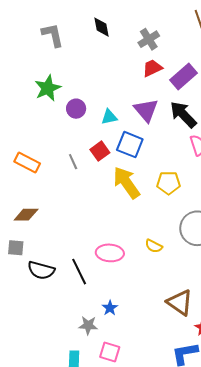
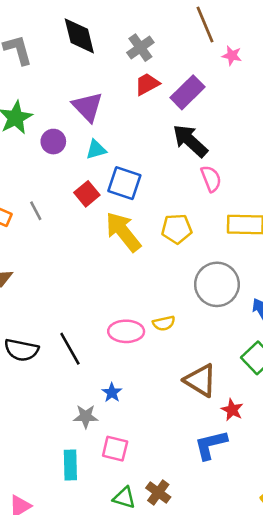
black diamond: (101, 27) -> (79, 36), size x1.5
purple triangle: (146, 110) -> (88, 107), moved
gray line: (73, 162) -> (36, 211), moved
yellow semicircle: (154, 246) -> (164, 323), moved, turned -36
pink ellipse: (110, 253) -> (126, 331), moved

